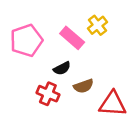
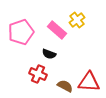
black semicircle: (62, 68) -> (49, 54), turned 48
brown semicircle: (83, 86) -> (65, 86), moved, turned -133

